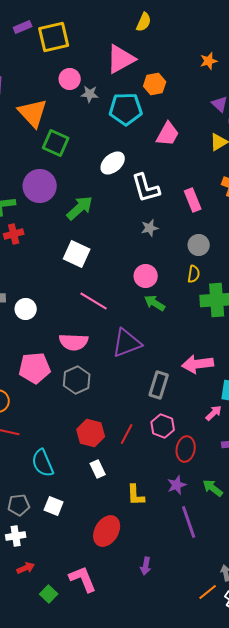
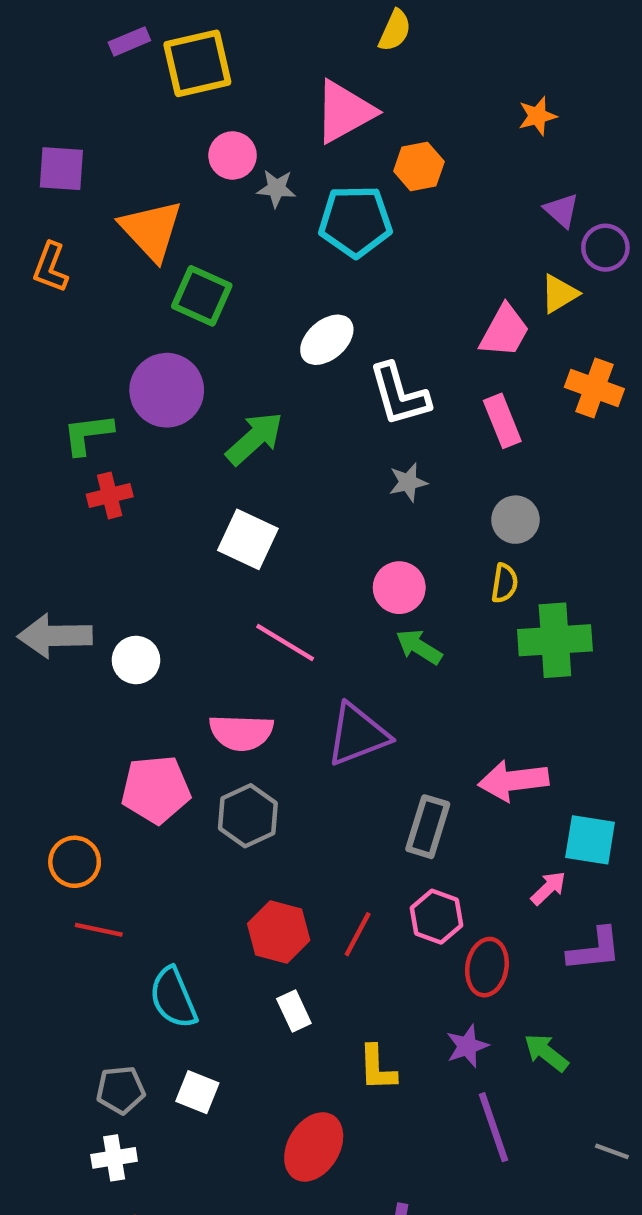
pink trapezoid: (168, 134) -> (505, 331), moved

